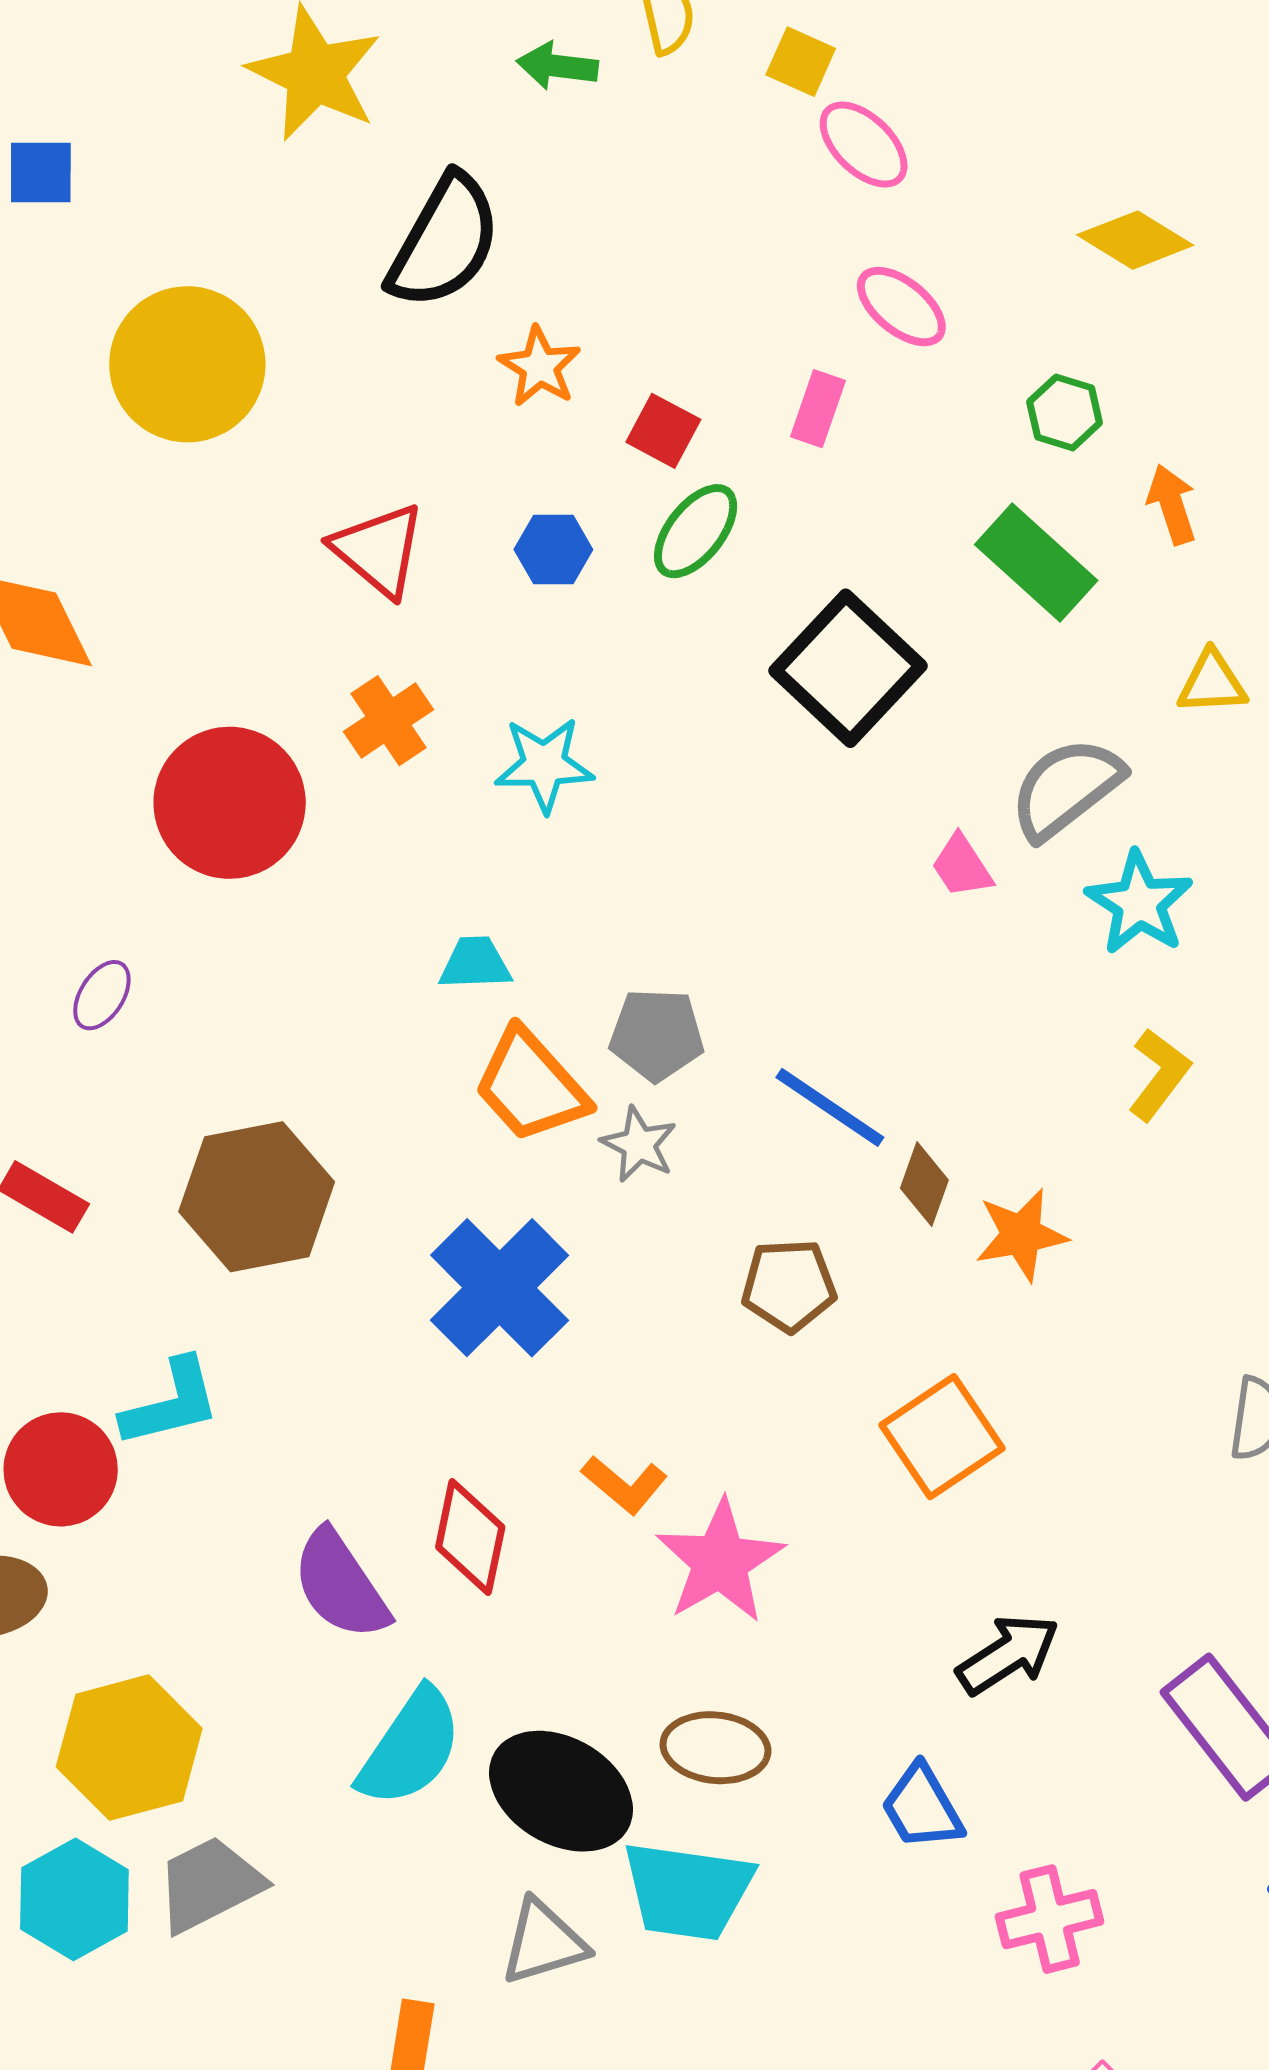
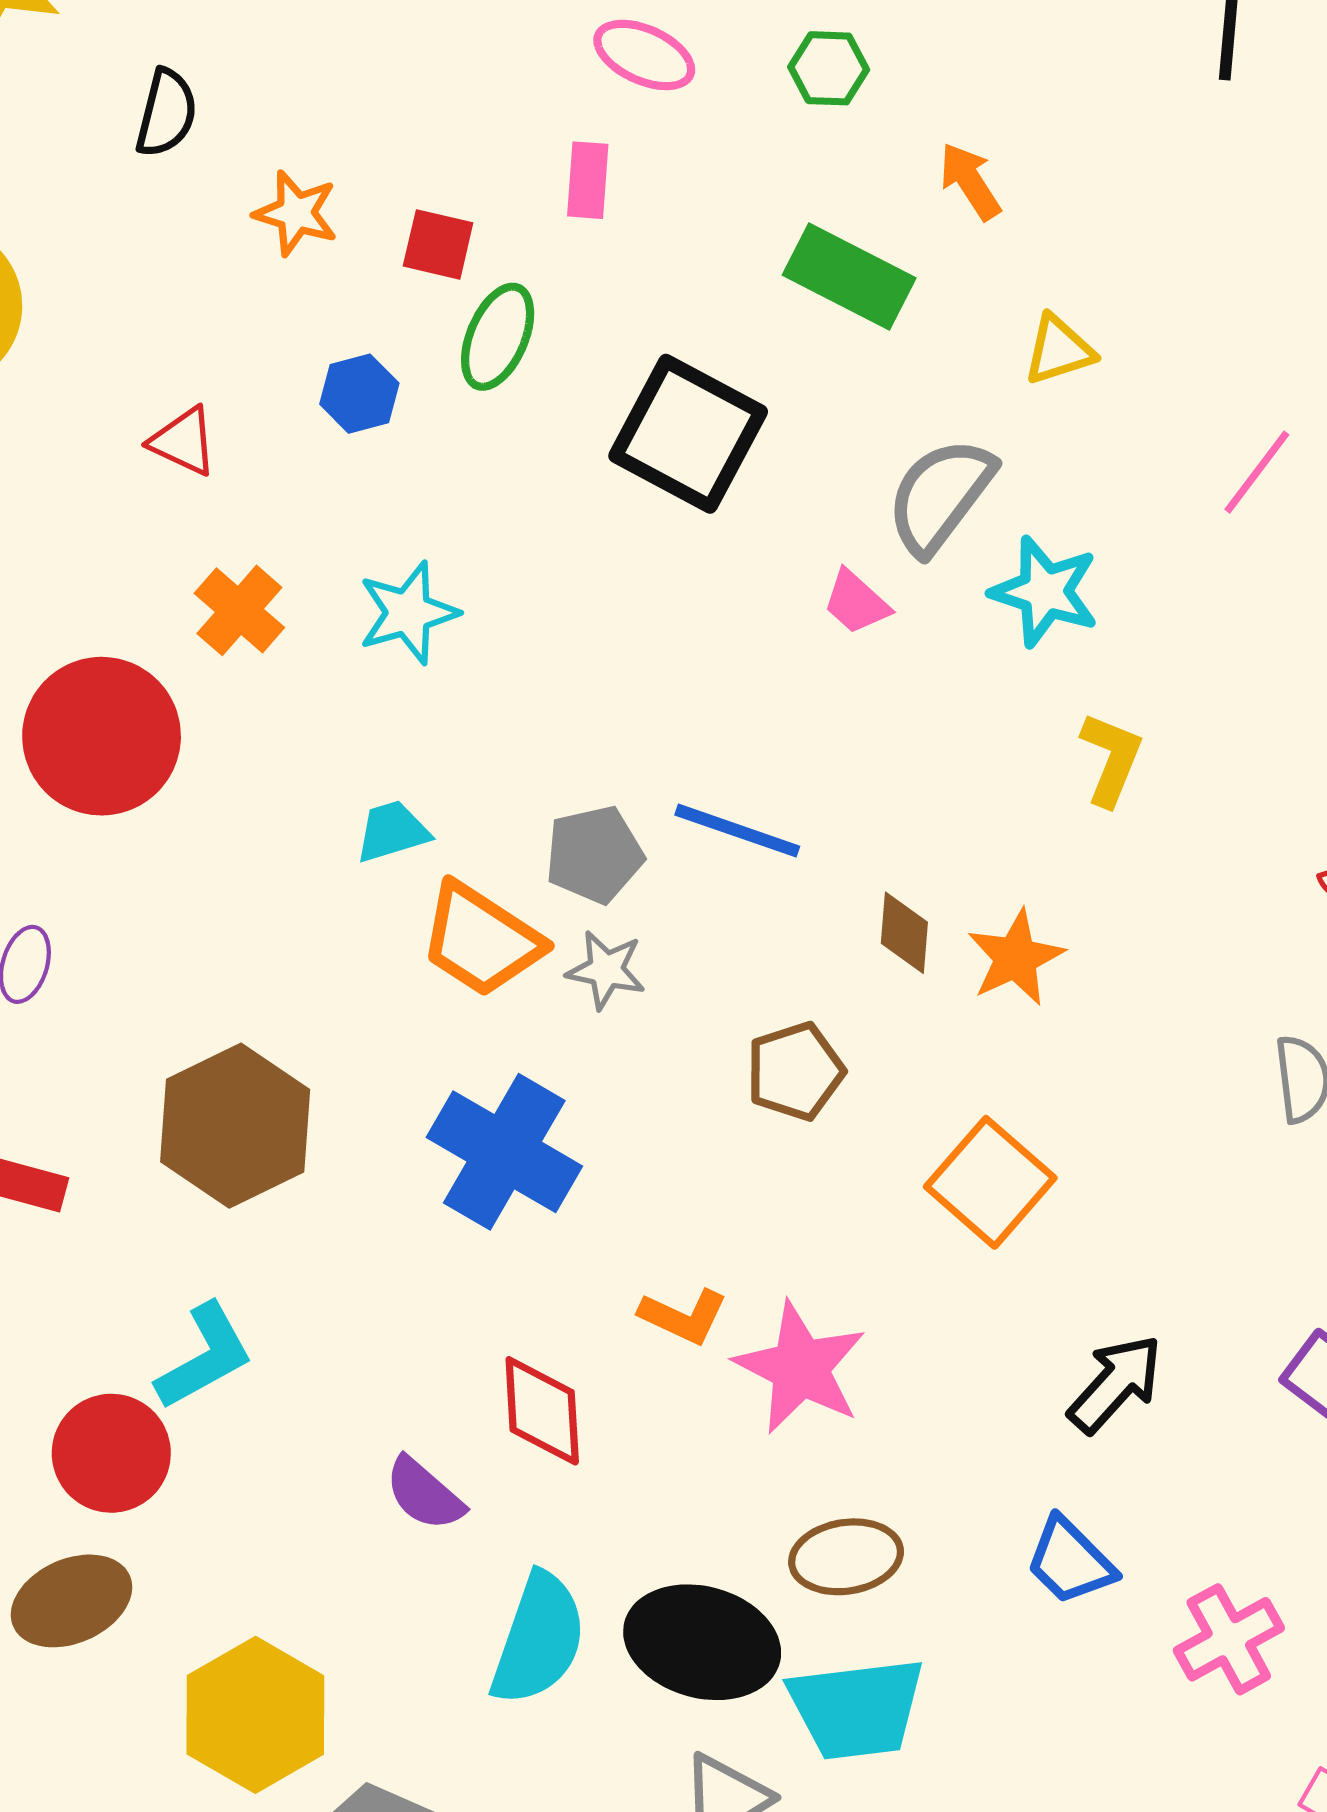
black semicircle: (444, 242) -> (166, 113), size x0.6
green hexagon: (1065, 412) -> (829, 68), moved
red triangle: (379, 550) -> (183, 441), size x0.7
blue line: (830, 1107) -> (737, 831), moved
purple semicircle: (340, 1585) -> (424, 1494), size x0.7

